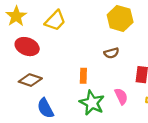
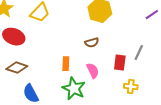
pink semicircle: (121, 96) -> (93, 71), moved

